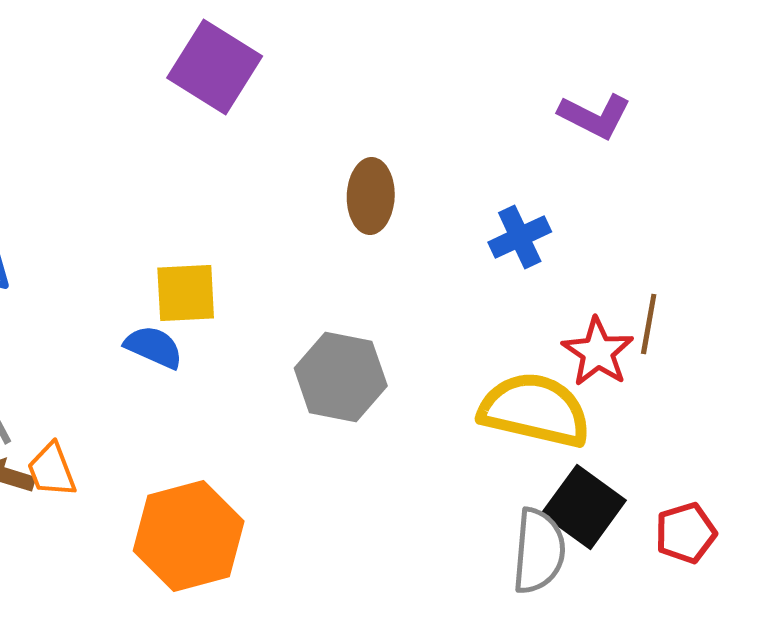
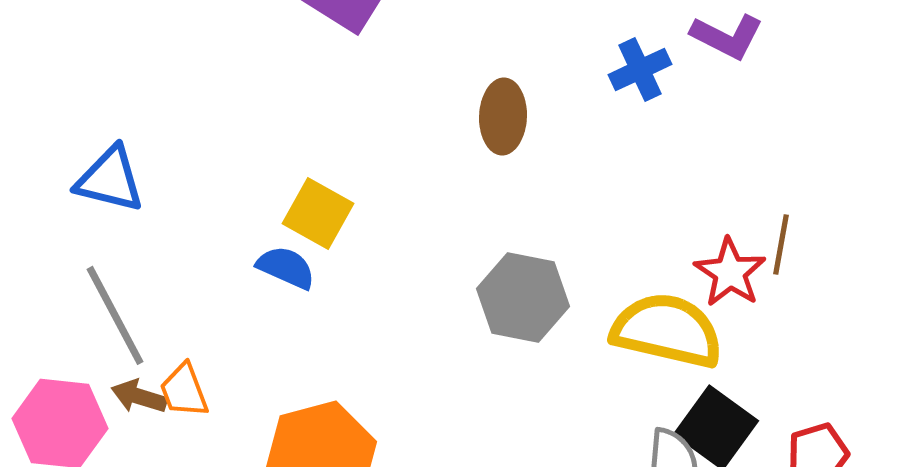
blue cross: (520, 237) -> (640, 69), moved
yellow square: (186, 293) -> (318, 213), turned 32
gray hexagon: (341, 377) -> (523, 297), moved

